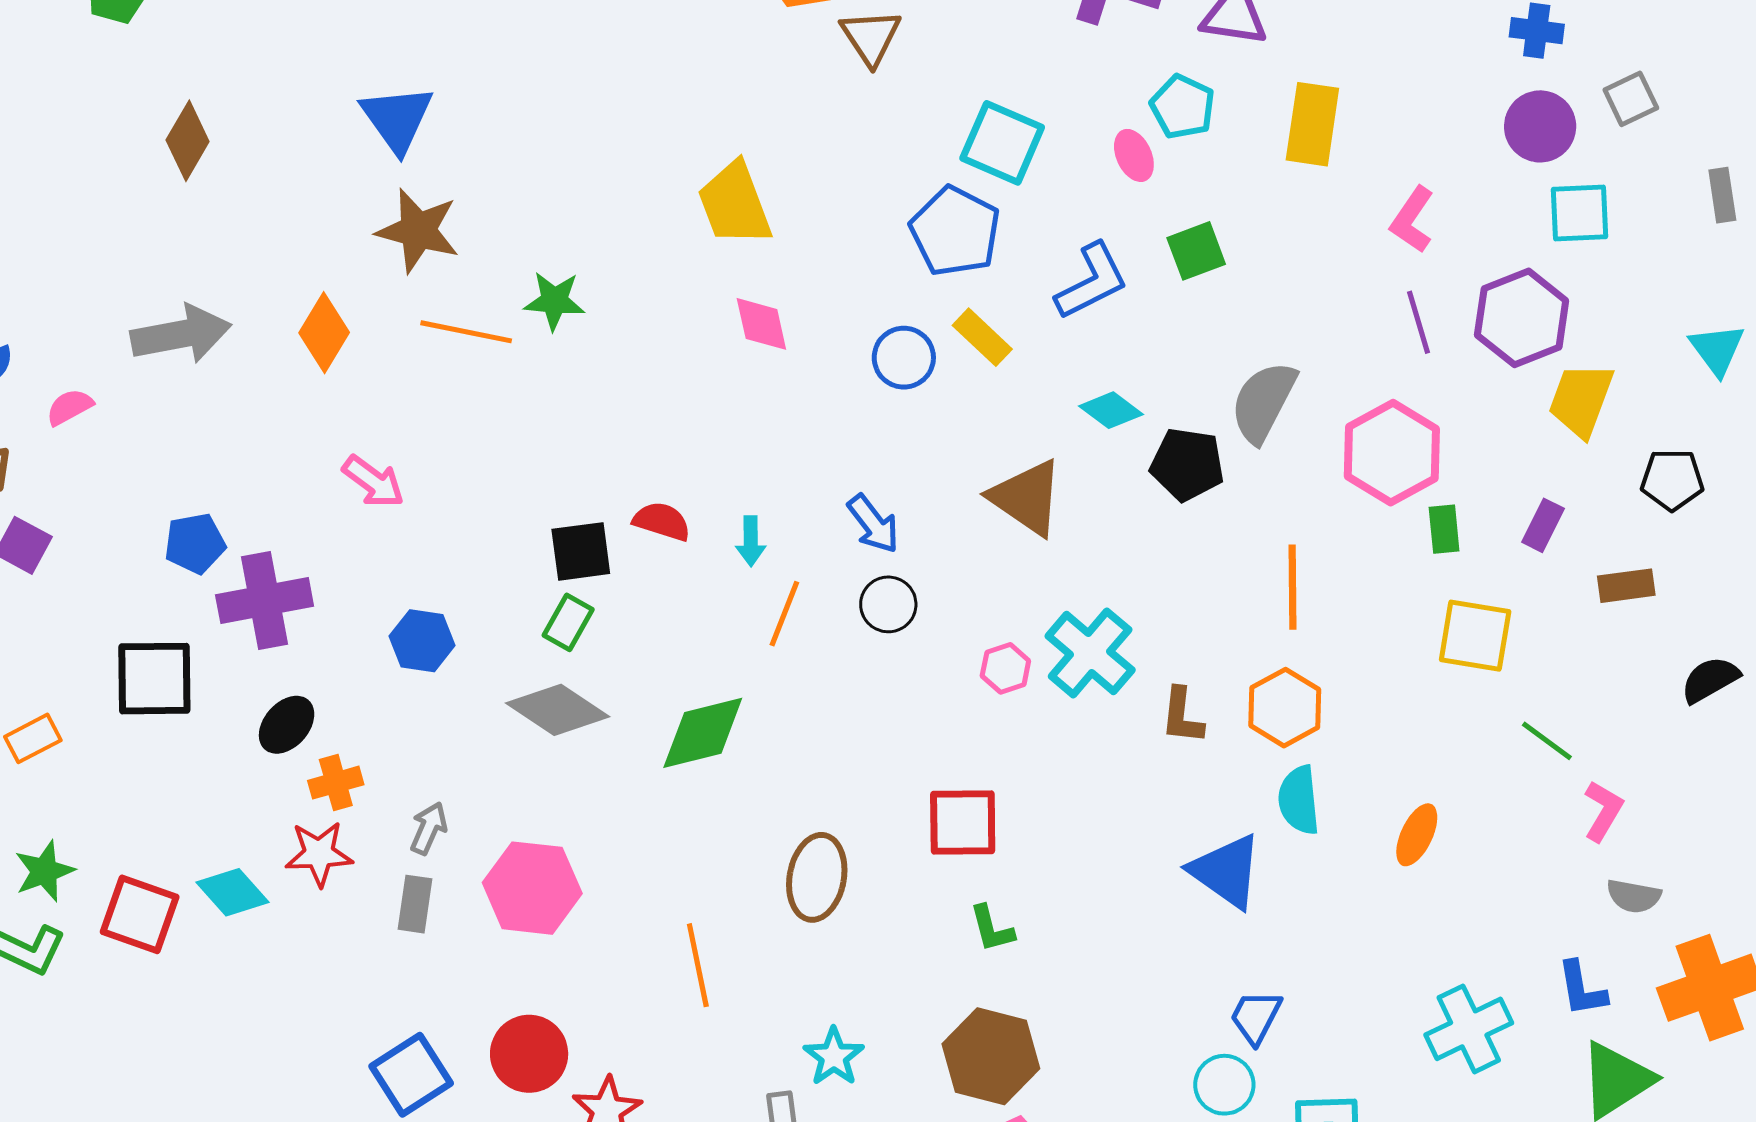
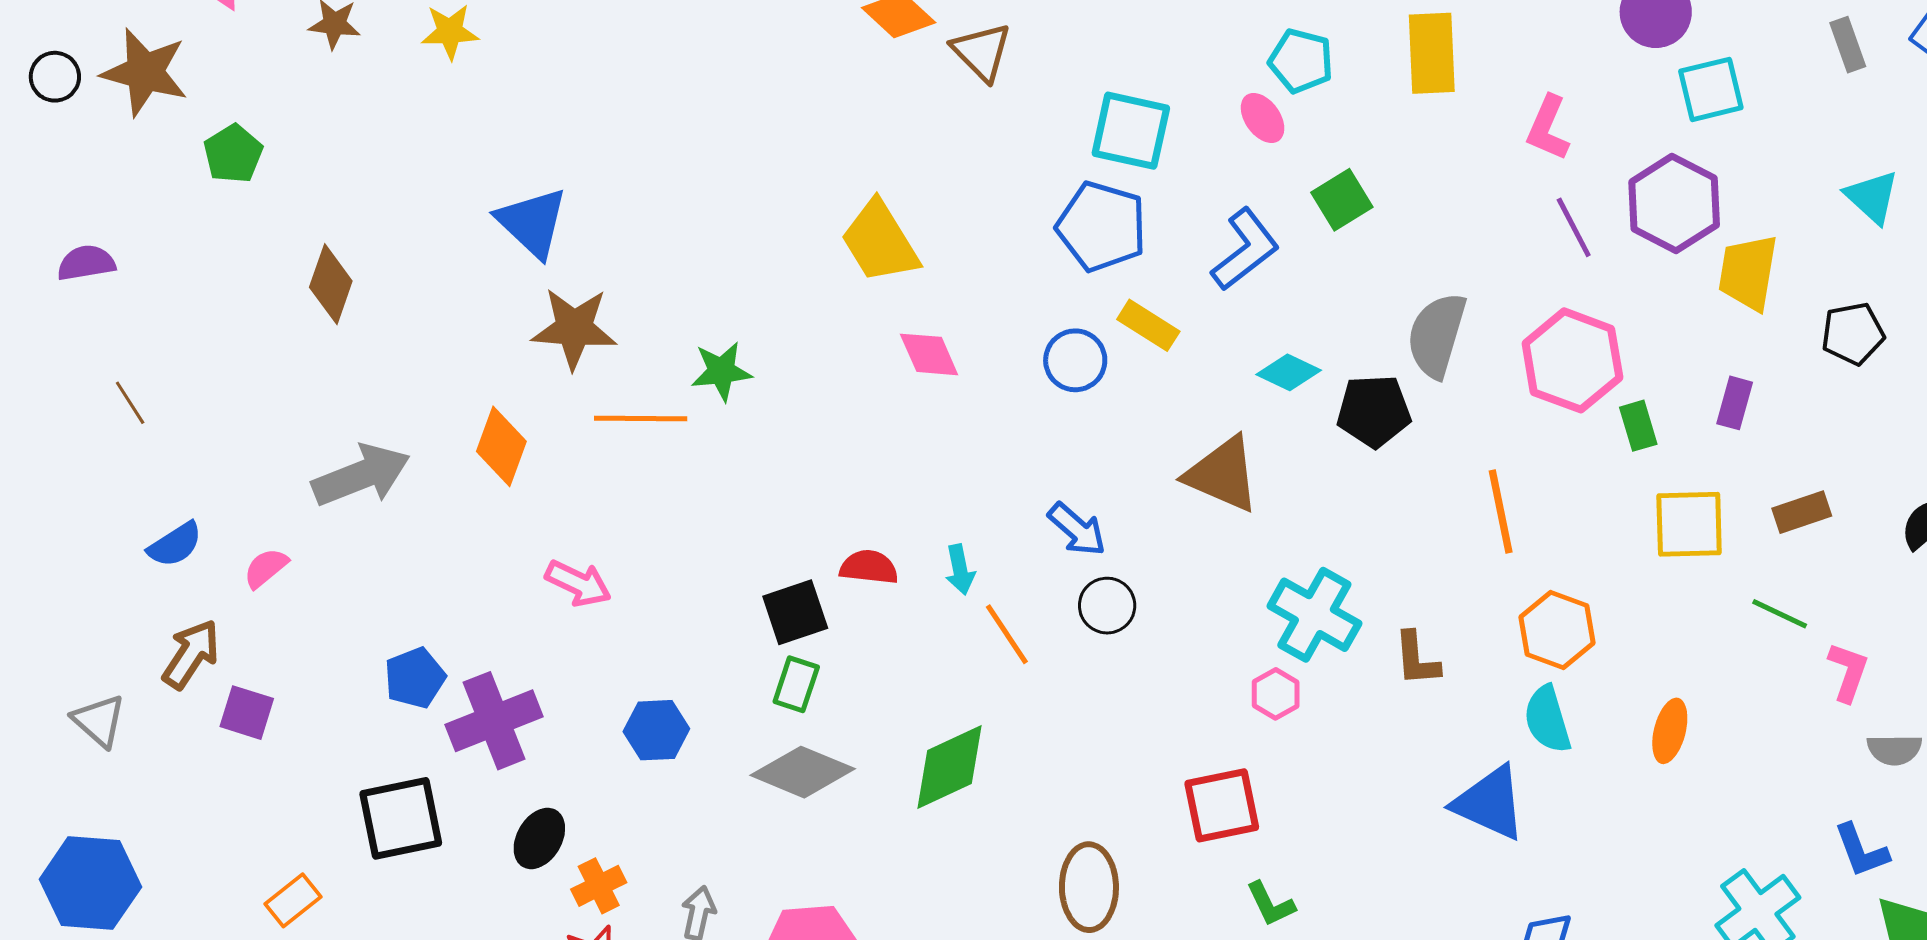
brown rectangle: (1626, 586) -> (1802, 512), moved
orange line: (784, 614) -> (1007, 634), turned -44
pink hexagon: (1005, 668) -> (1276, 694), moved
orange hexagon: (1285, 708) -> (1557, 630), moved

